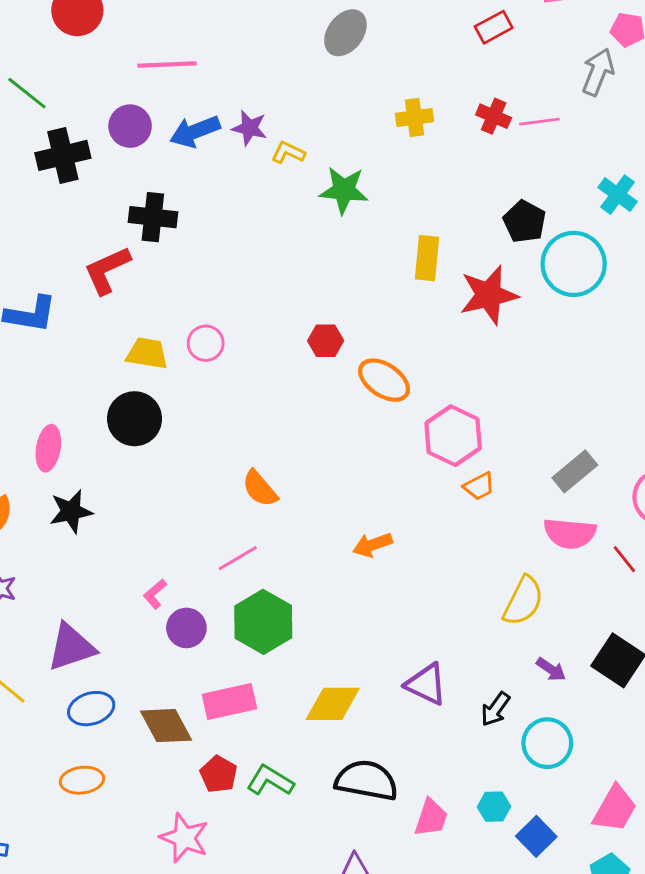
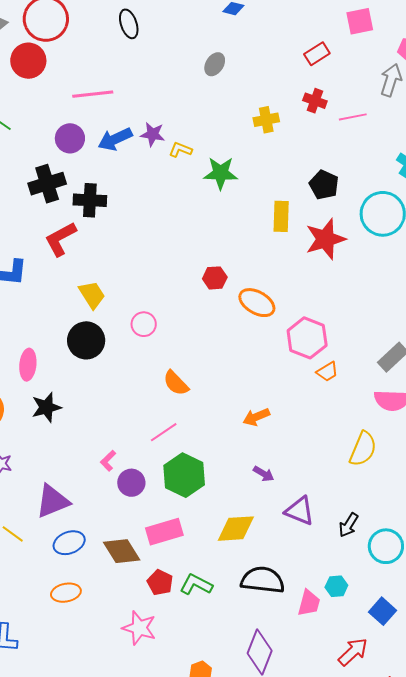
gray ellipse: (345, 33) -> (215, 64), size x0.7
red cross: (494, 116) -> (315, 101), moved
black cross: (63, 155) -> (47, 184), moved
black pentagon: (525, 222) -> (324, 185), moved
pink circle: (206, 343) -> (144, 324), moved
yellow trapezoid: (147, 353) -> (92, 295), turned 52
purple arrow: (551, 669) -> (264, 474), moved
cyan hexagon: (494, 807) -> (336, 586), moved

